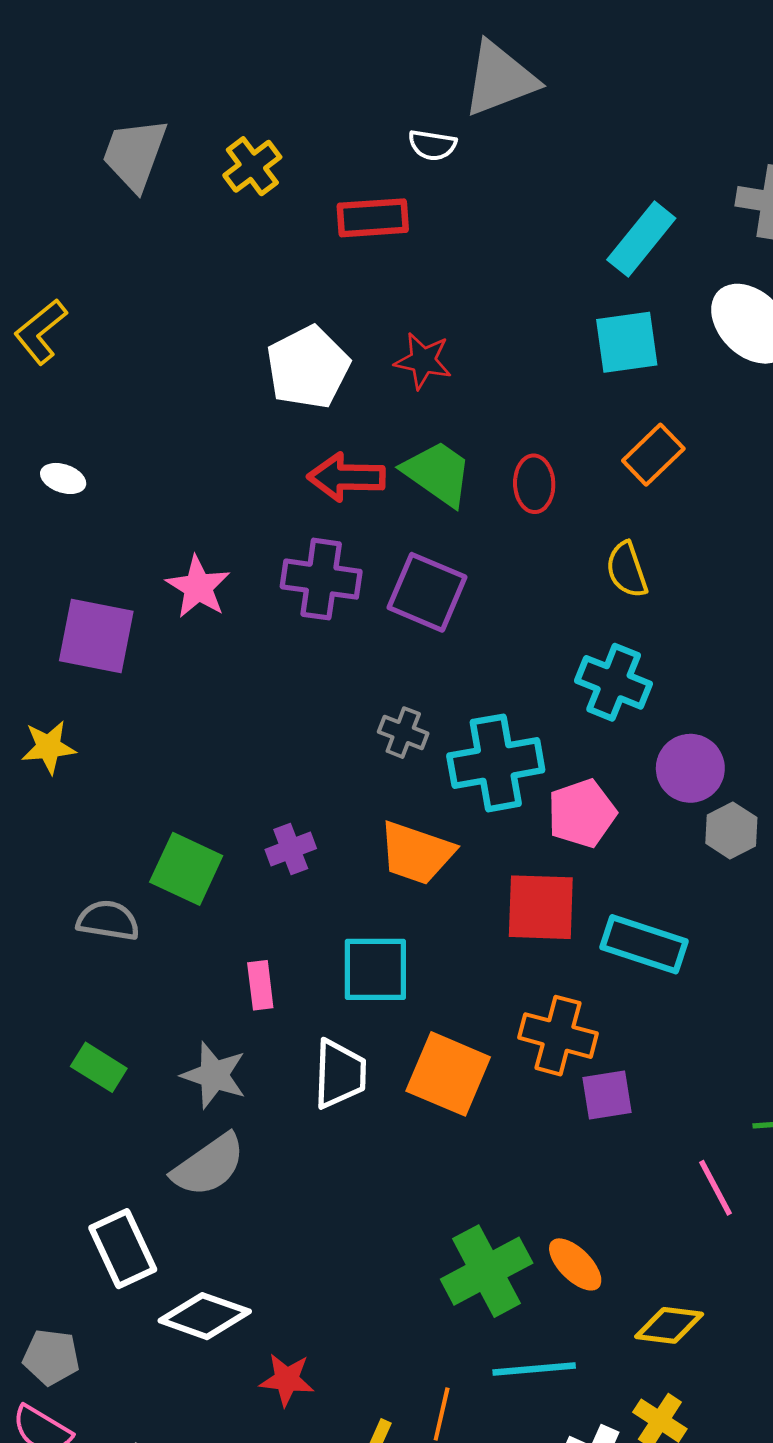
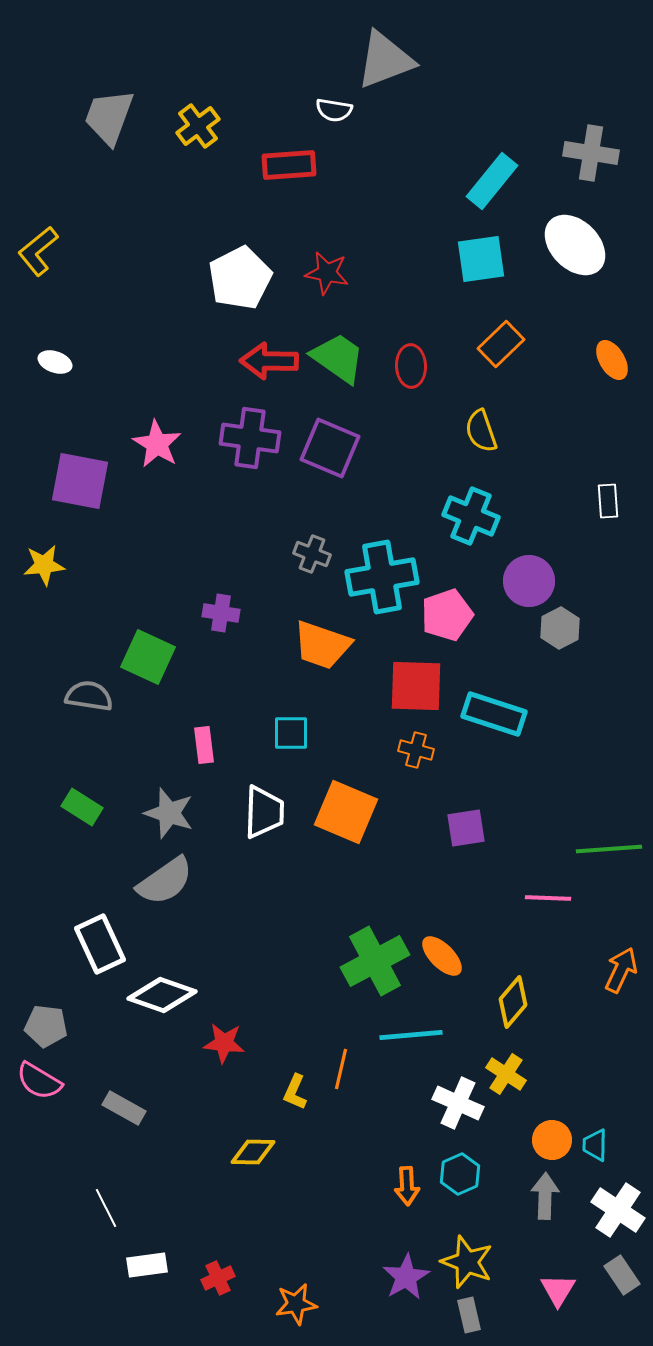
purple cross: (291, 849) -> (221, 613), moved, turned 30
cyan square: (375, 969) -> (291, 733), size x0.7
orange cross: (558, 1036) -> (416, 750), moved, size x0.6
pink line: (715, 1188) -> (548, 898), turned -60
yellow diamond: (669, 1325) -> (513, 1002), turned -57

